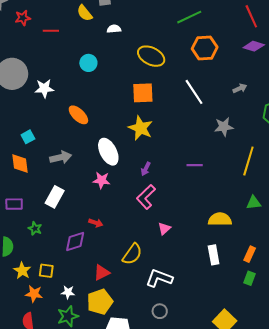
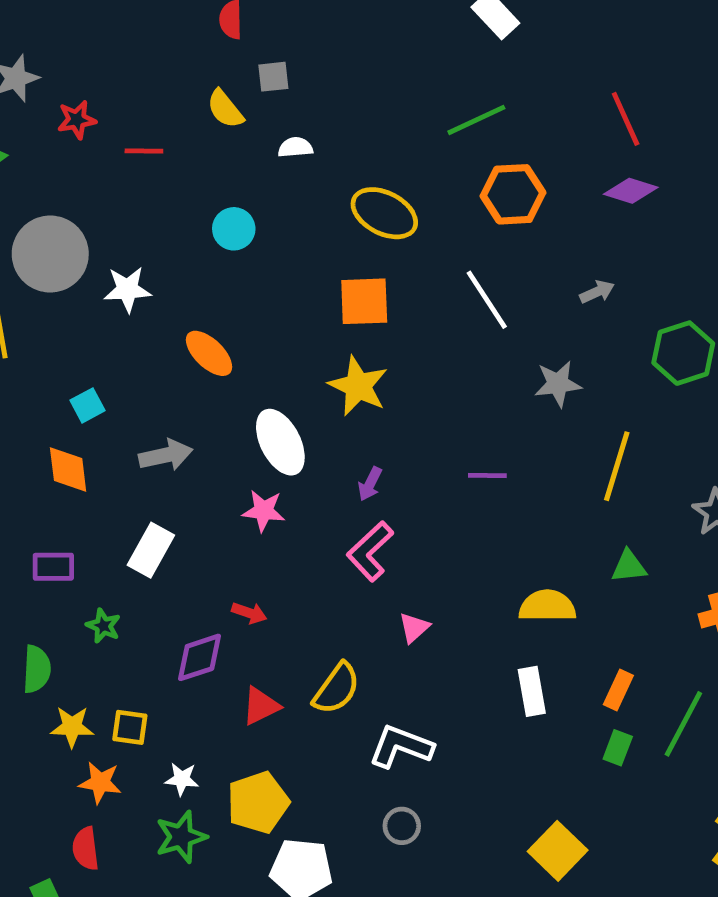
yellow star: (22, 271) -> (72, 727), turned -30
red triangle: (102, 273) -> (261, 706), moved

